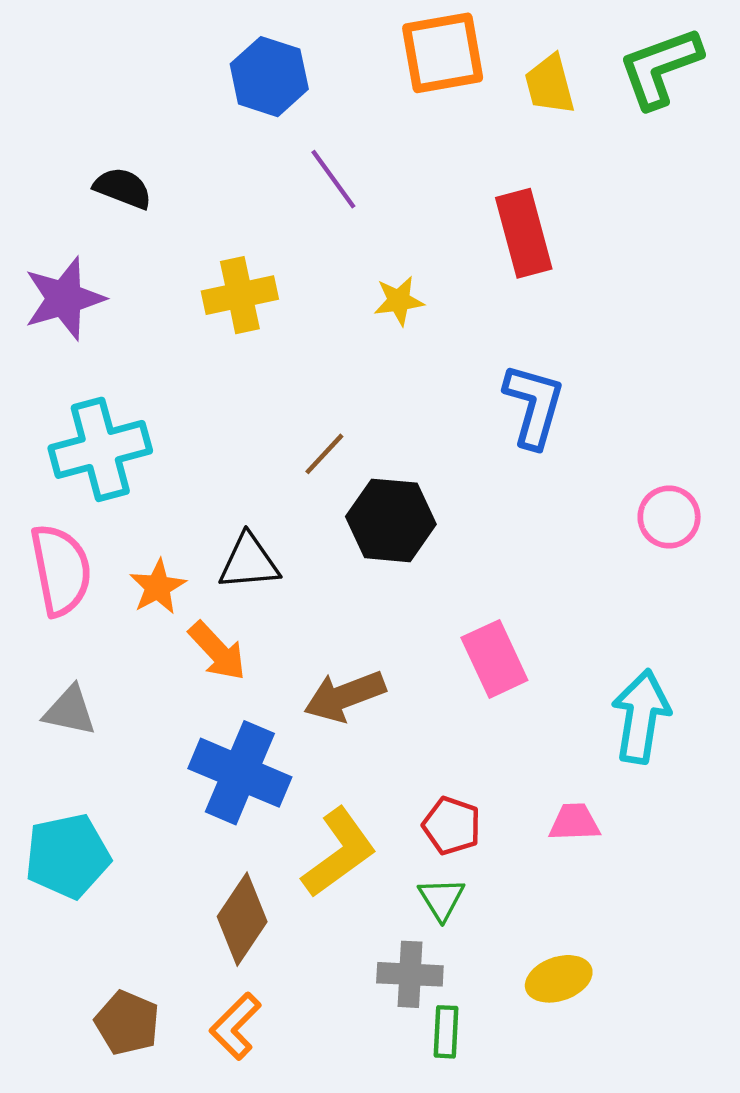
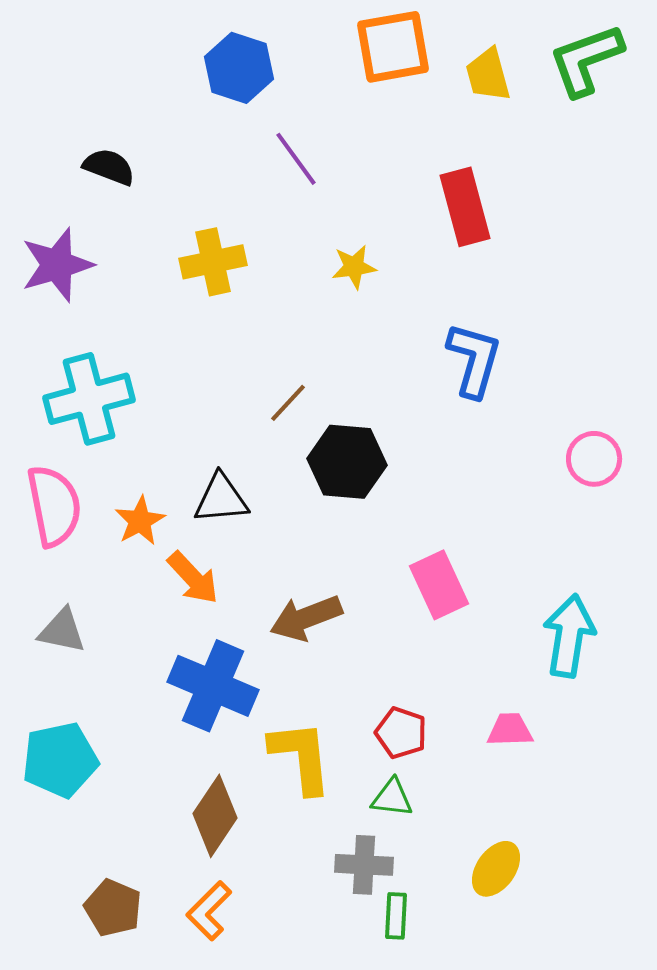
yellow L-shape: (339, 853) -> (301, 757), turned -60
green triangle: (442, 899) -> (392, 798), turned -51
yellow ellipse: (559, 979) -> (496, 869), turned -36

